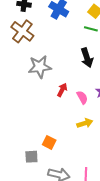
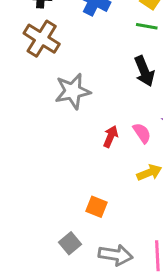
red arrow: (62, 90) -> (111, 136), moved
gray square: (31, 157) -> (70, 243), moved, turned -32

